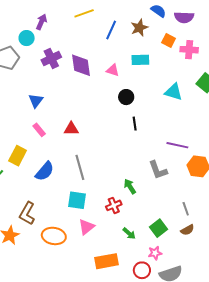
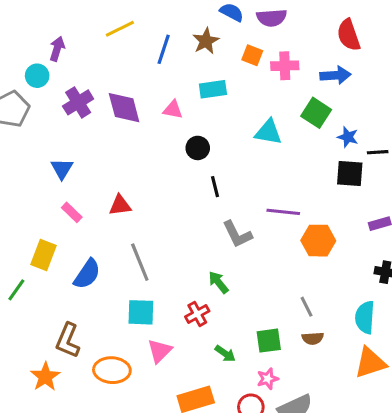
gray L-shape: (158, 170) -> (237, 234), moved
green square: (158, 228) -> (269, 341), turned 36
brown semicircle: (187, 230) -> (313, 338), turned 32

